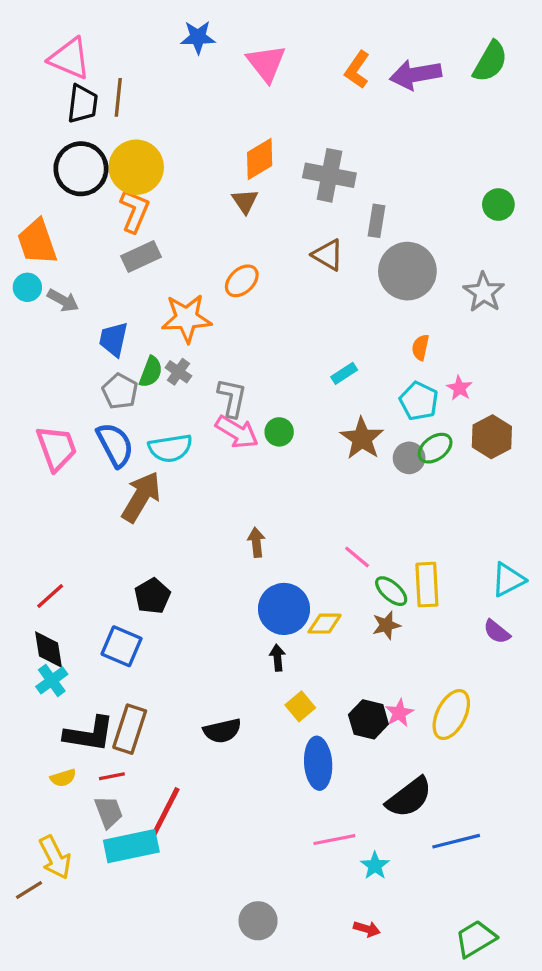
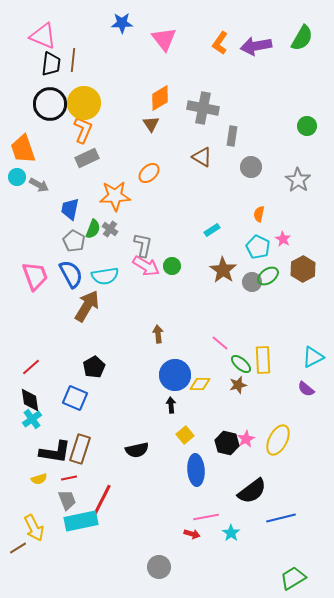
gray circle: (407, 271) -> (251, 167), size x0.6
red arrow: (367, 929) -> (192, 534), moved

